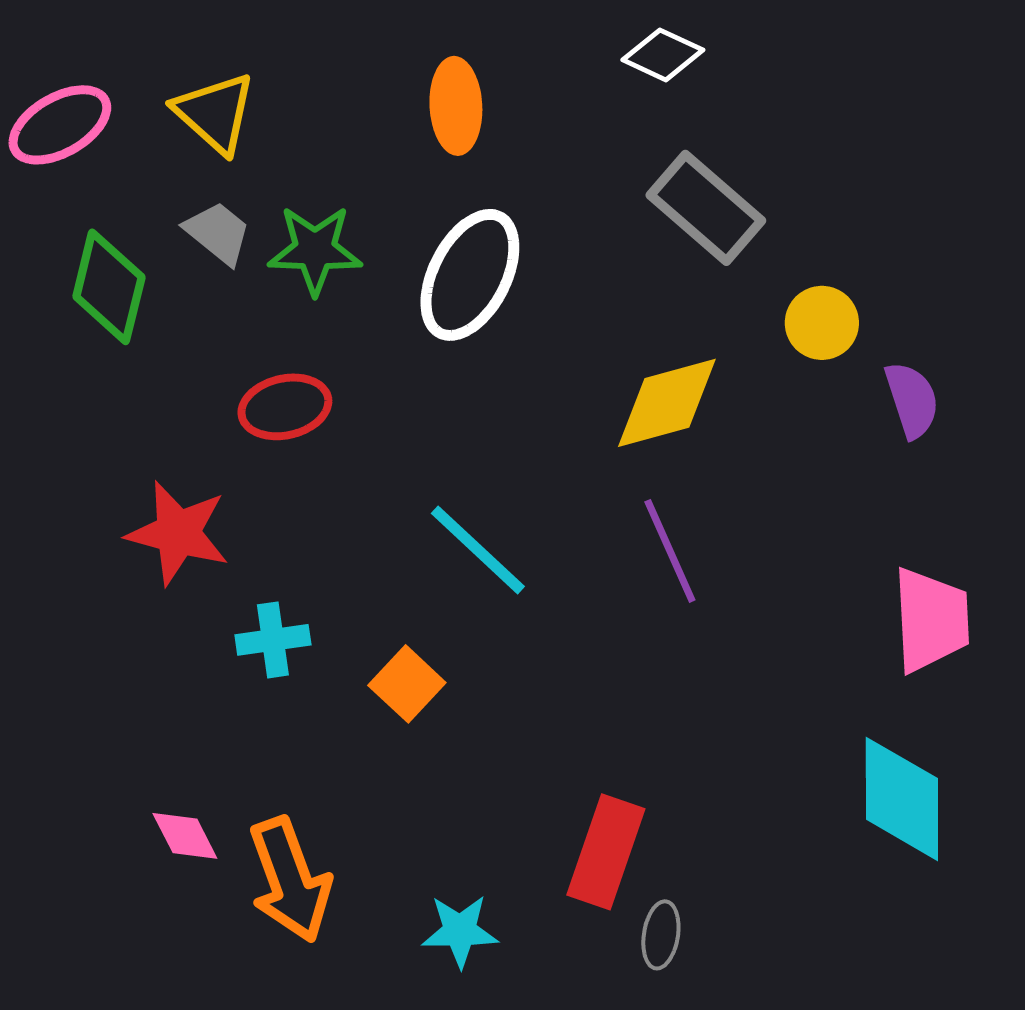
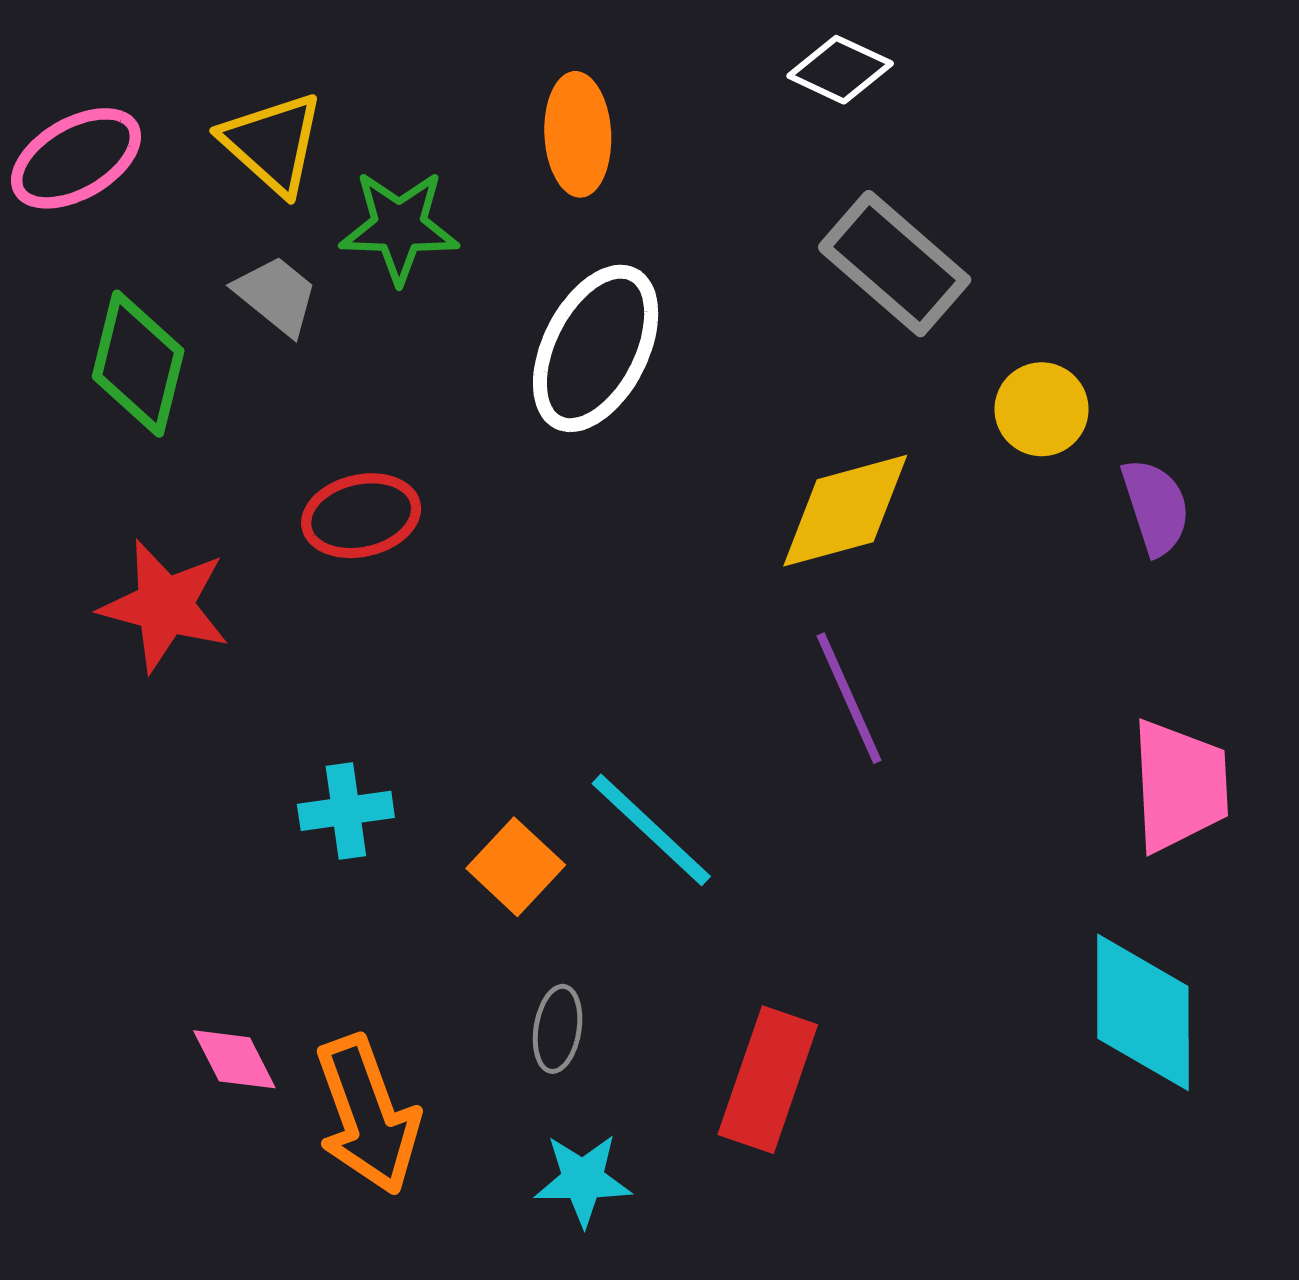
green star: (315, 250) -> (399, 227), moved
red star: (178, 533) -> (165, 606), moved
cyan line: (478, 550) -> (651, 830), moved
gray ellipse: (661, 935) -> (558, 1029), moved

